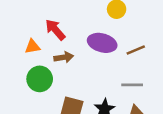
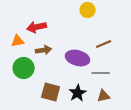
red arrow: (55, 30) -> (37, 27), turned -60
purple ellipse: (102, 43) -> (78, 58), moved

